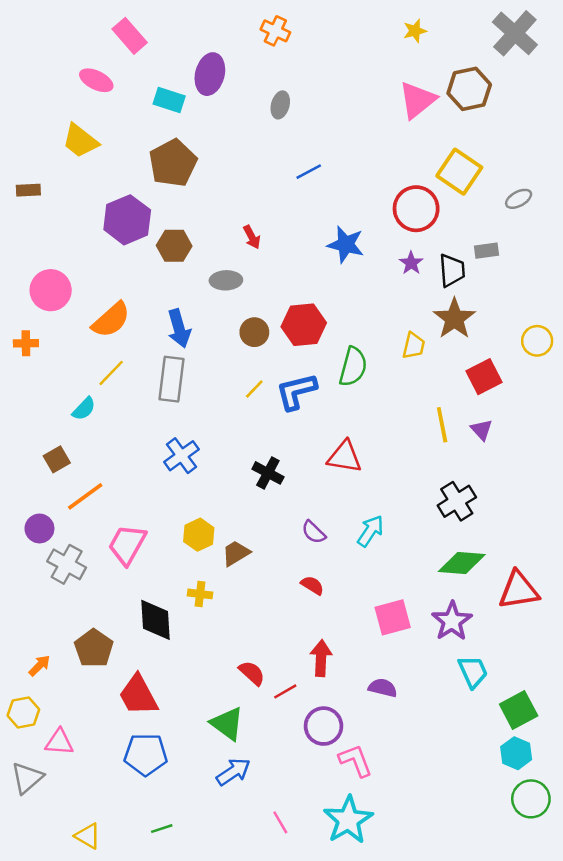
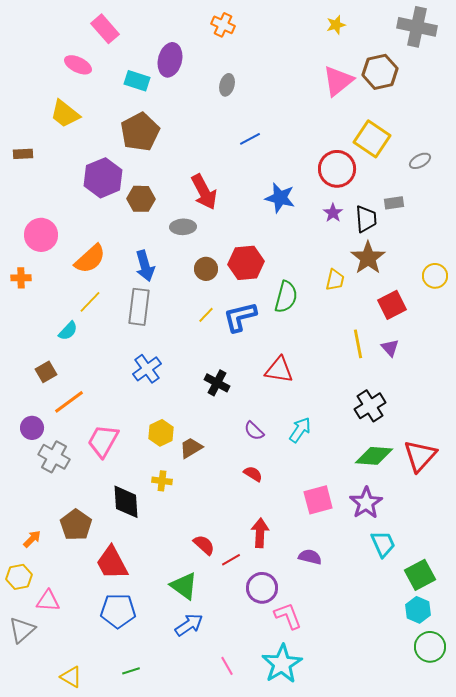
gray cross: (515, 33) -> (417, 27), turned -30
red arrow: (252, 237) -> (204, 192), size x1.8
red triangle: (519, 590) -> (420, 456), moved, turned -39

